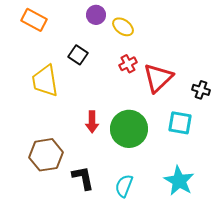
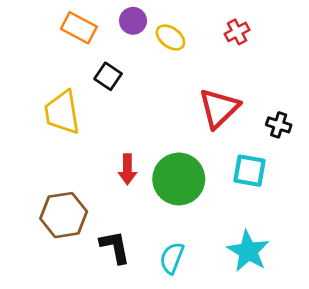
orange rectangle: (34, 20) -> (79, 28), moved
red cross: (128, 64) -> (237, 32), moved

